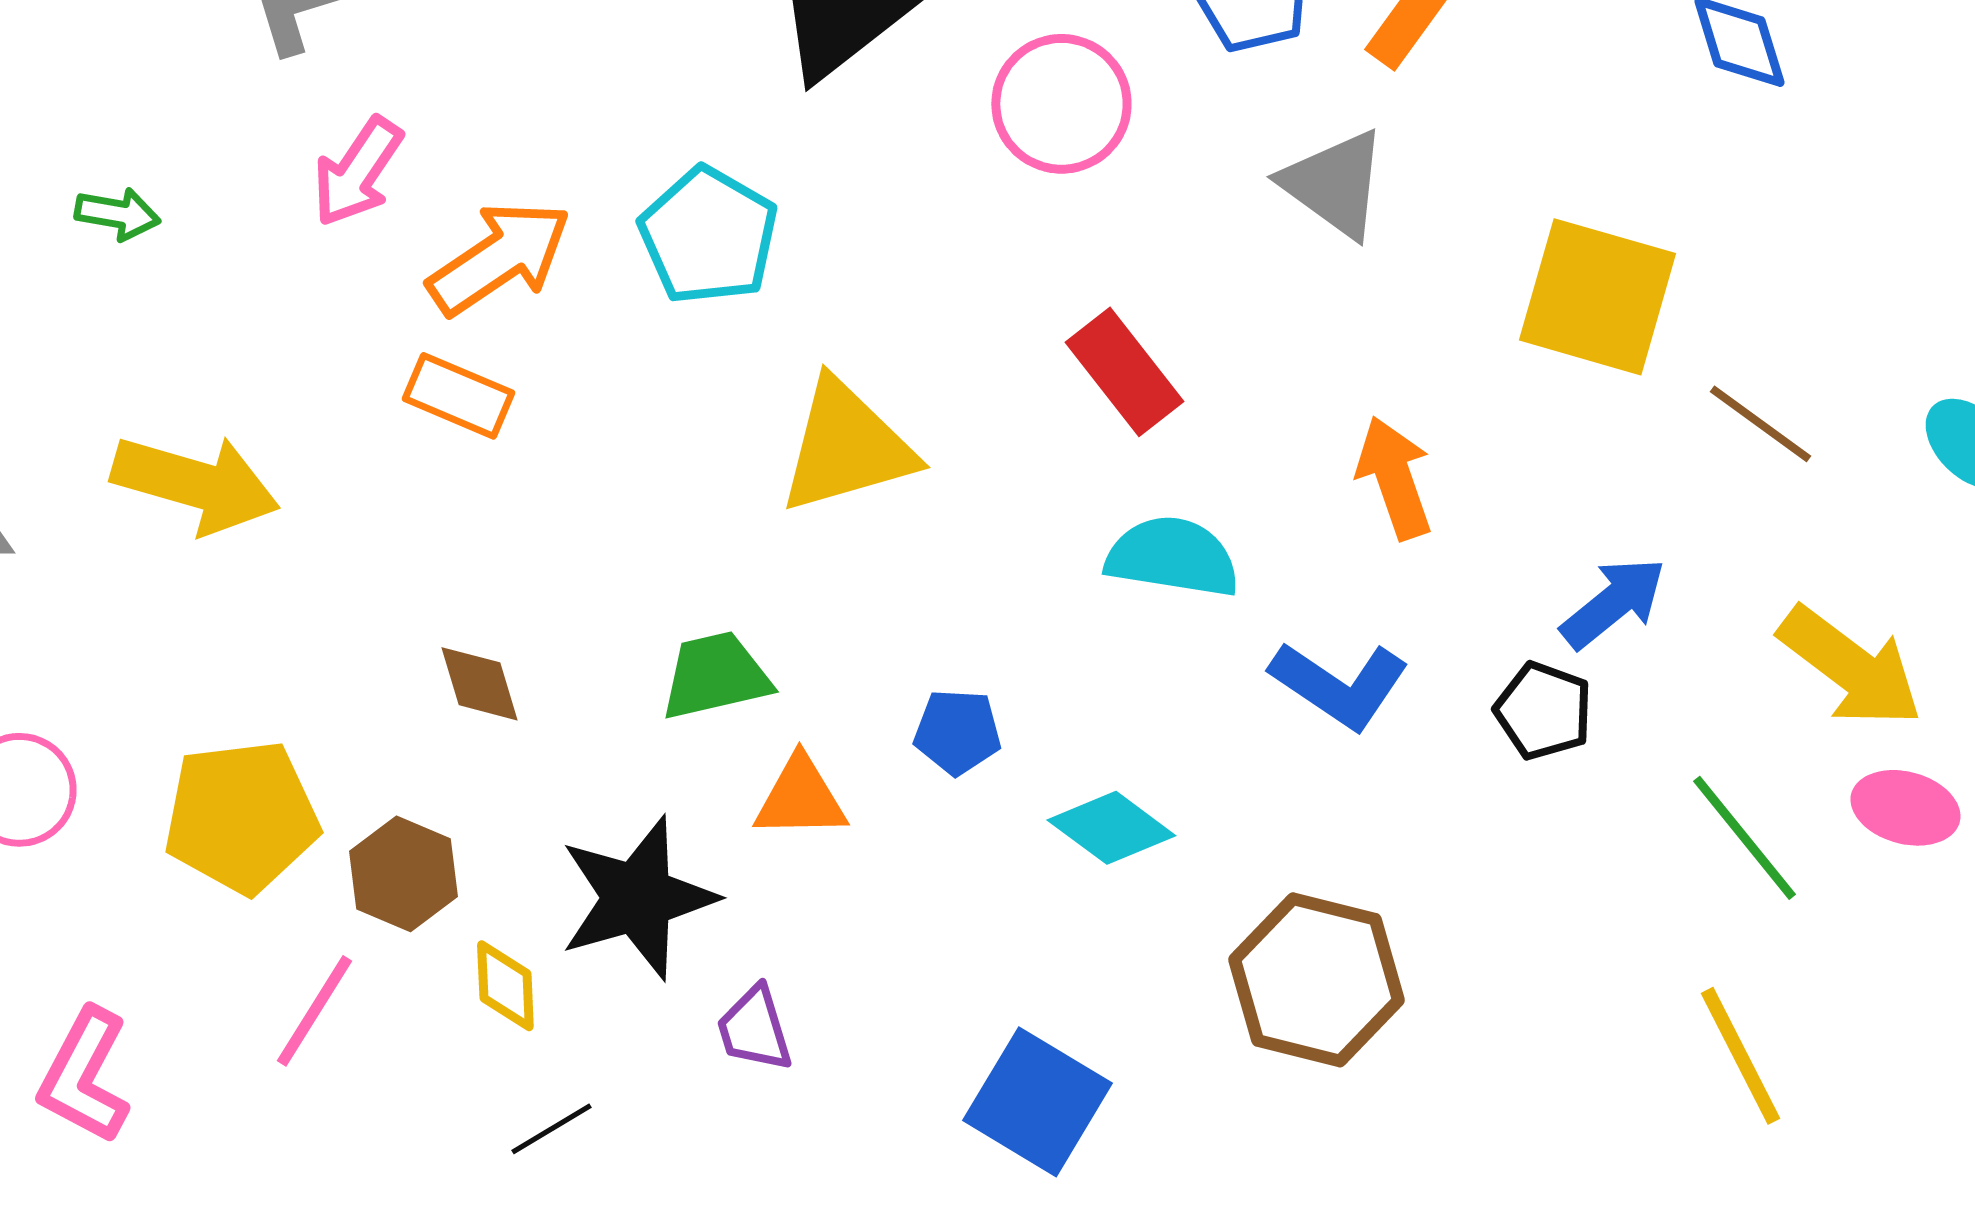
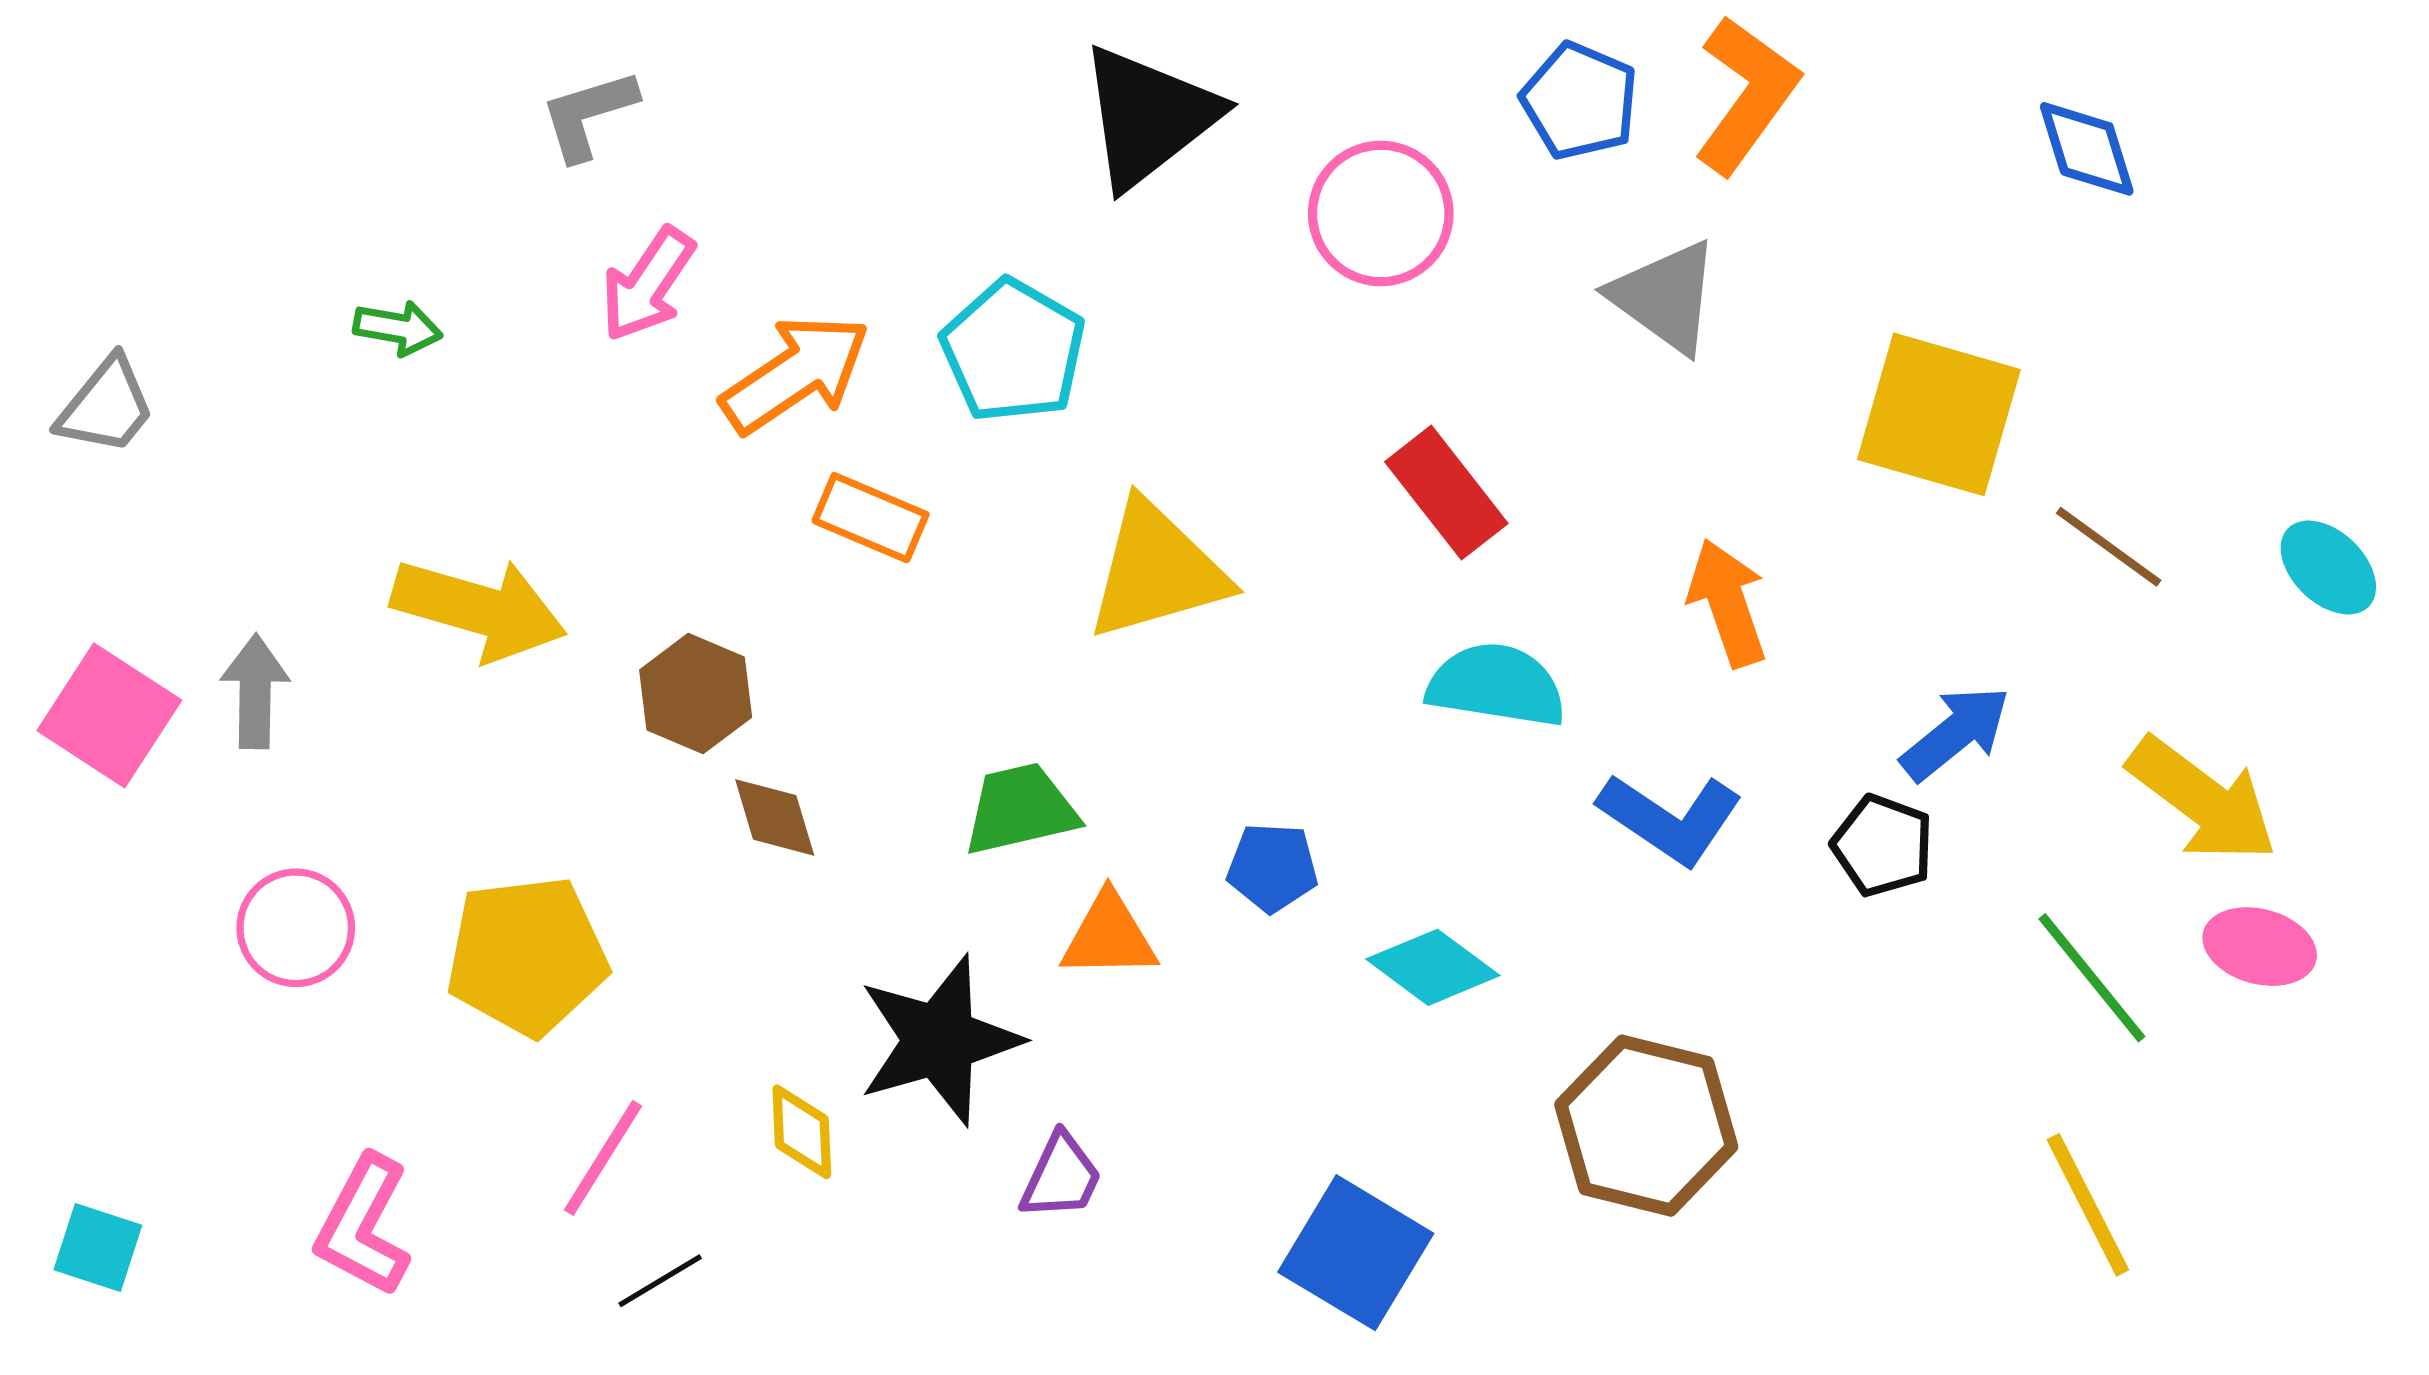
orange rectangle: (458, 396) -> (871, 518), moved
brown hexagon: (403, 874) -> (696, 694), moved
purple trapezoid: (754, 1029) -> (1061, 1177), turned -138
black line: (551, 1129) -> (660, 1281), moved

